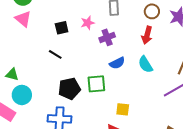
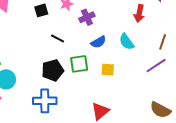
red arrow: (147, 35) -> (139, 13), moved
black line: (55, 54) -> (58, 38), moved
yellow square: (123, 109) -> (108, 70), moved

